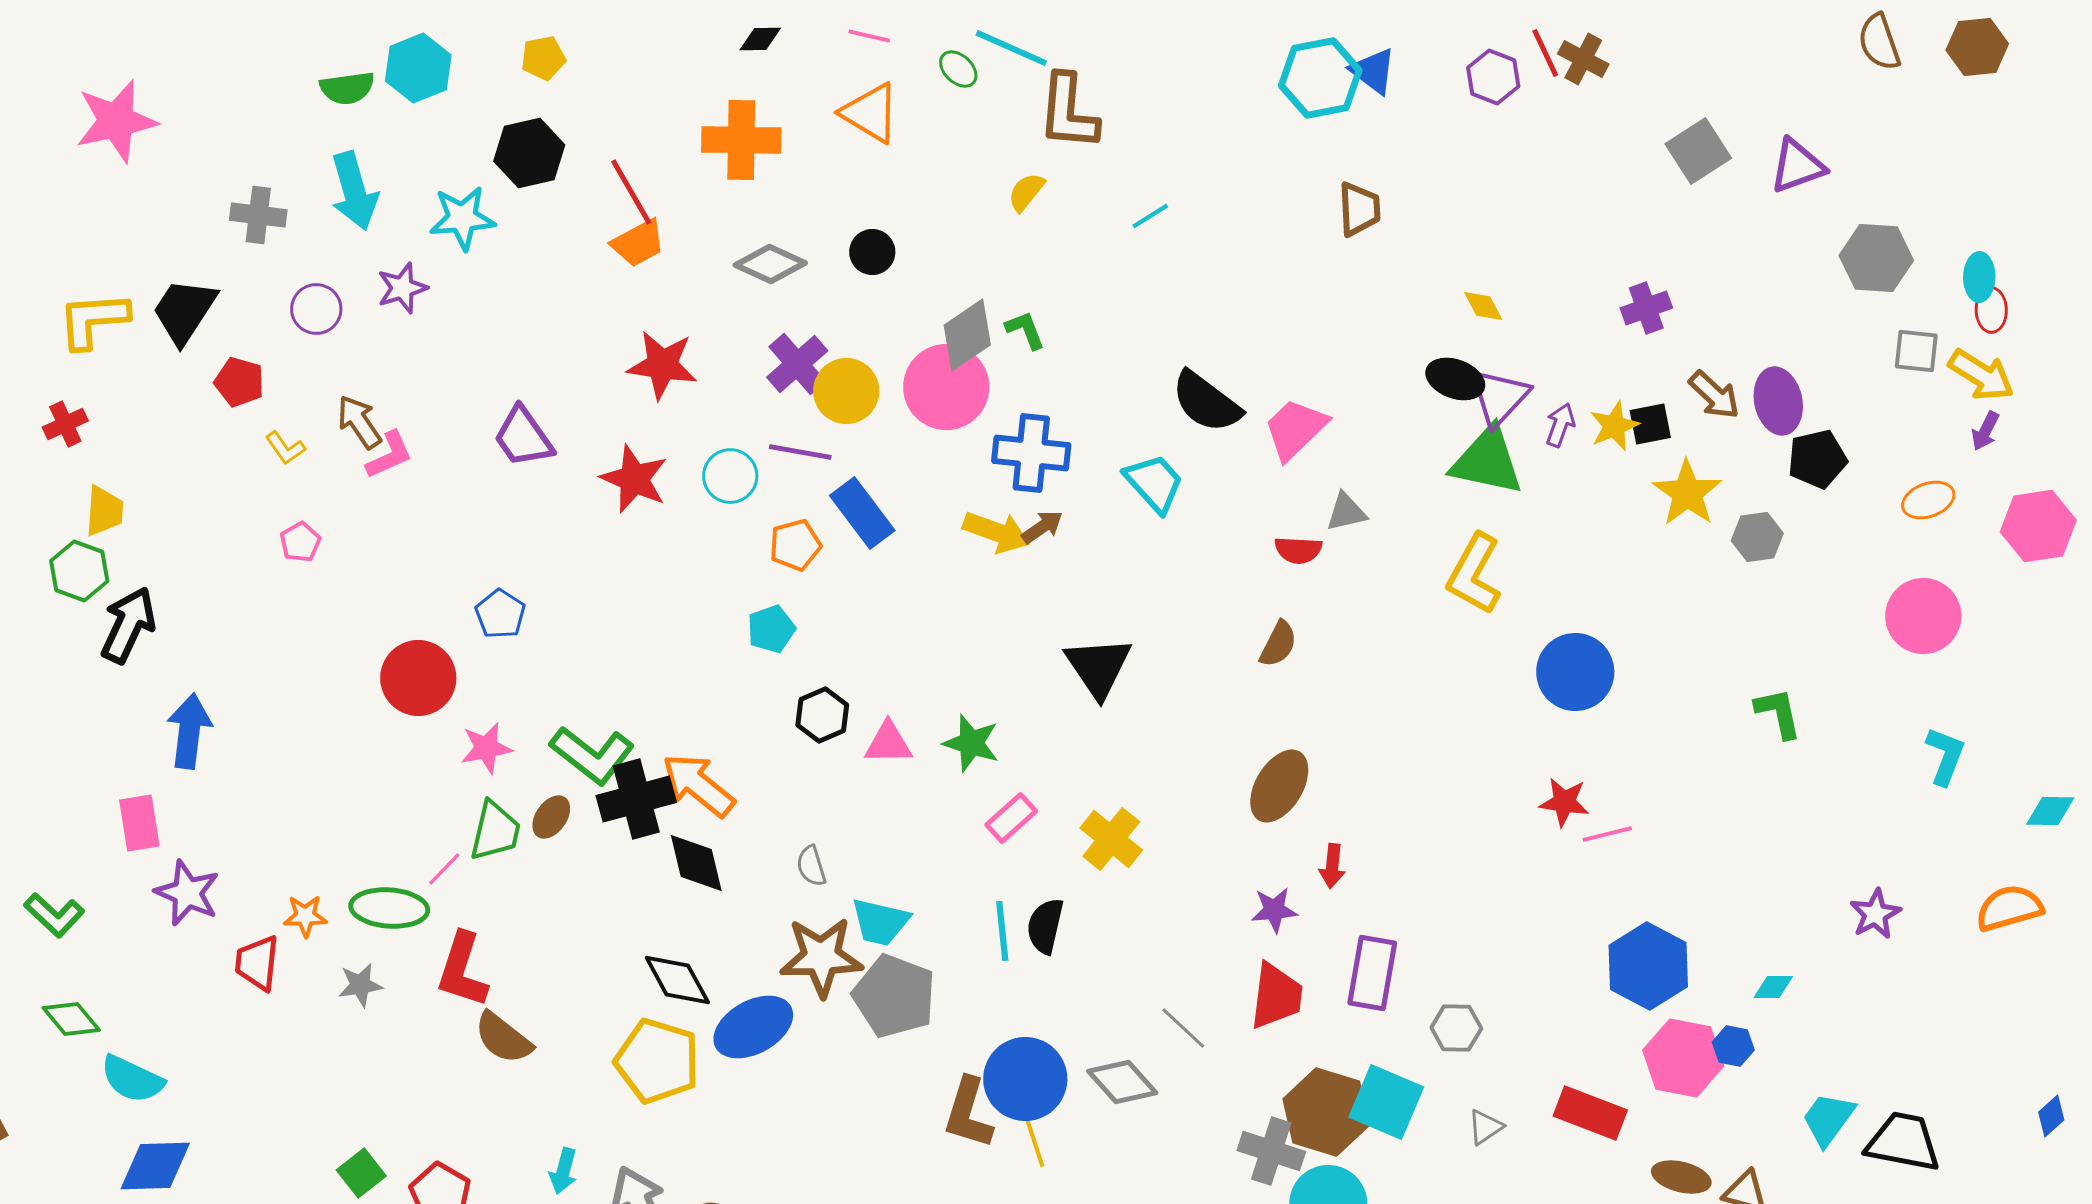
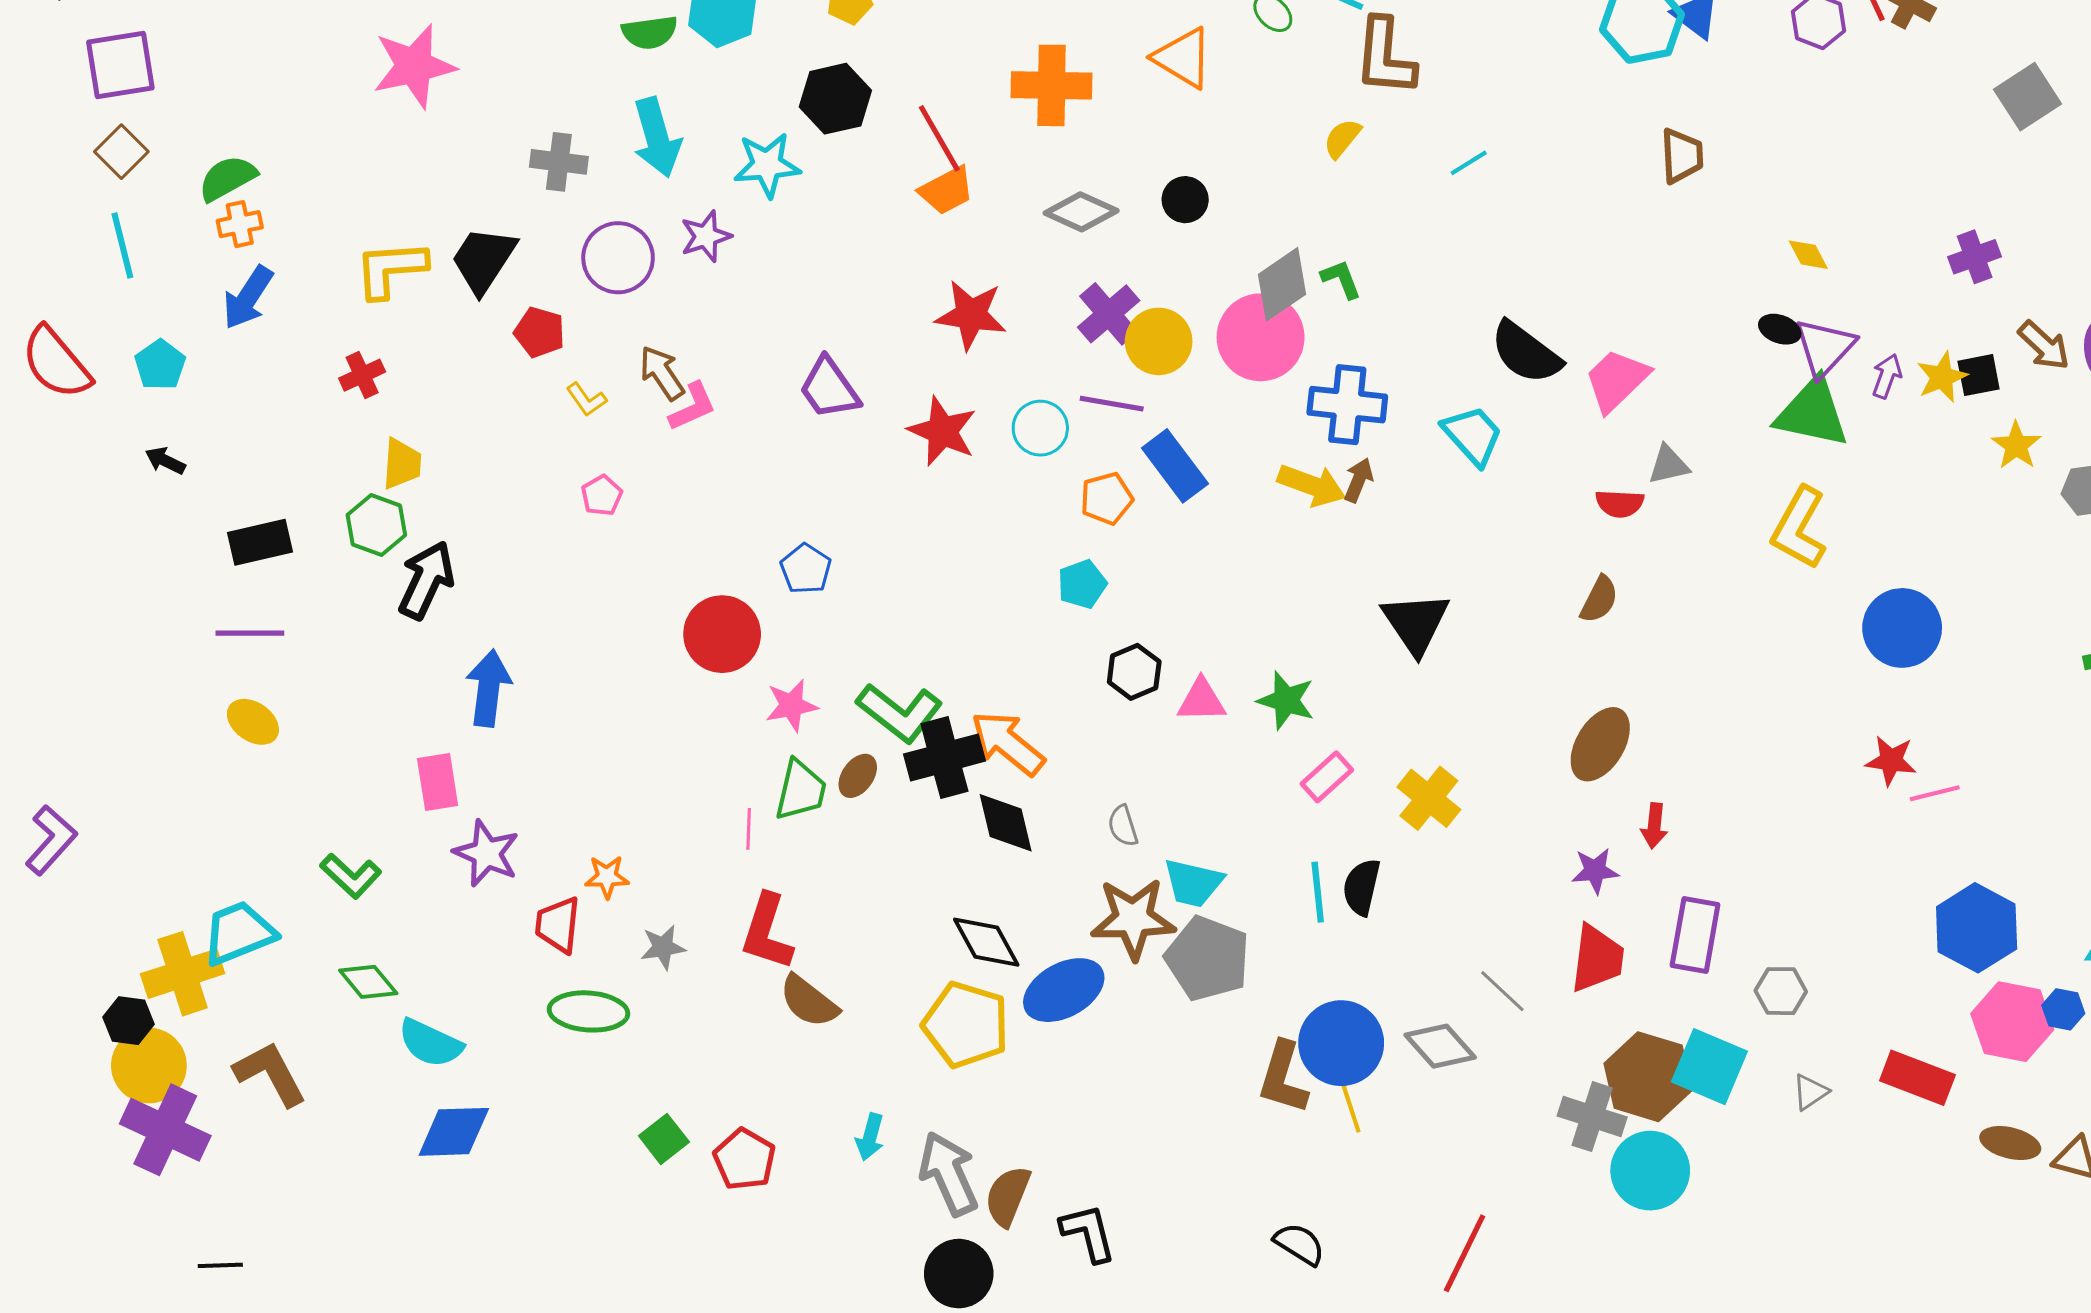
purple circle: (316, 309) -> (618, 258), size x1.4
black ellipse: (1455, 379) -> (1780, 329), size x0.7
yellow star: (1687, 493) -> (2016, 445), size x0.7
brown arrow: (1042, 527) -> (1359, 480), turned -33
pink line: (444, 869) -> (749, 829), turned -42
green ellipse: (389, 908) -> (588, 1011), moved

